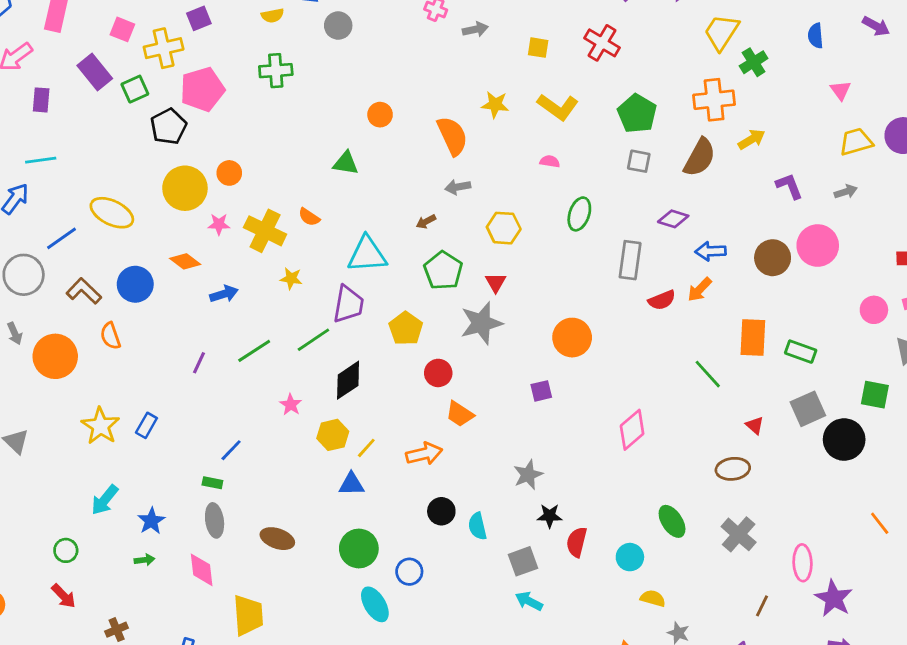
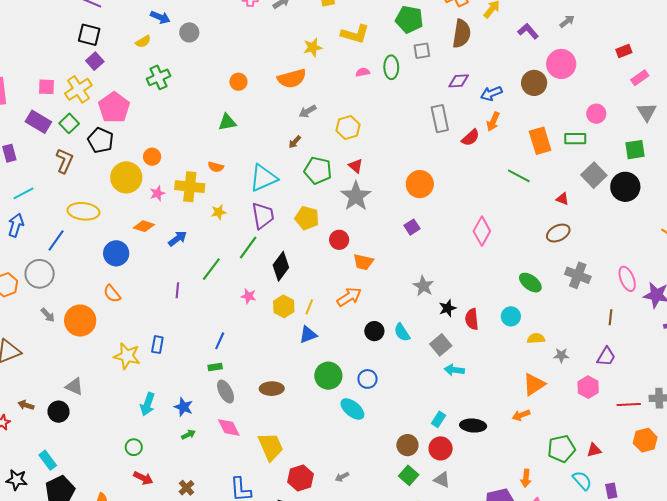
orange semicircle: (452, 136) -> (292, 79), turned 120
green ellipse: (579, 214) -> (391, 67), moved
brown L-shape: (84, 291) -> (64, 161), moved, turned 90
pink circle: (874, 310) -> (596, 114), moved

